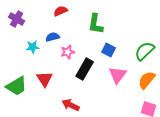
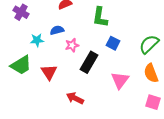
pink triangle: (118, 75) -> (120, 80), moved
orange semicircle: (147, 80) -> (151, 73), turned -60
green trapezoid: (17, 86) -> (21, 65), moved

